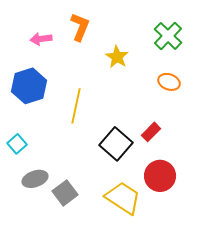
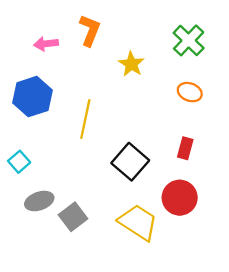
red rectangle: (151, 132) -> (185, 148), moved, turned -30

